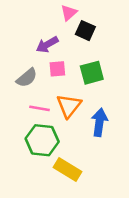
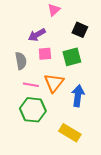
black square: (85, 31) -> (80, 30), moved
gray semicircle: (27, 78) -> (21, 61), turned -60
yellow rectangle: (68, 169) -> (70, 133), moved

